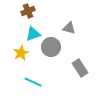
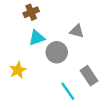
yellow star: (21, 53) -> (18, 70), moved
cyan line: (33, 82) -> (68, 91), moved, turned 30

